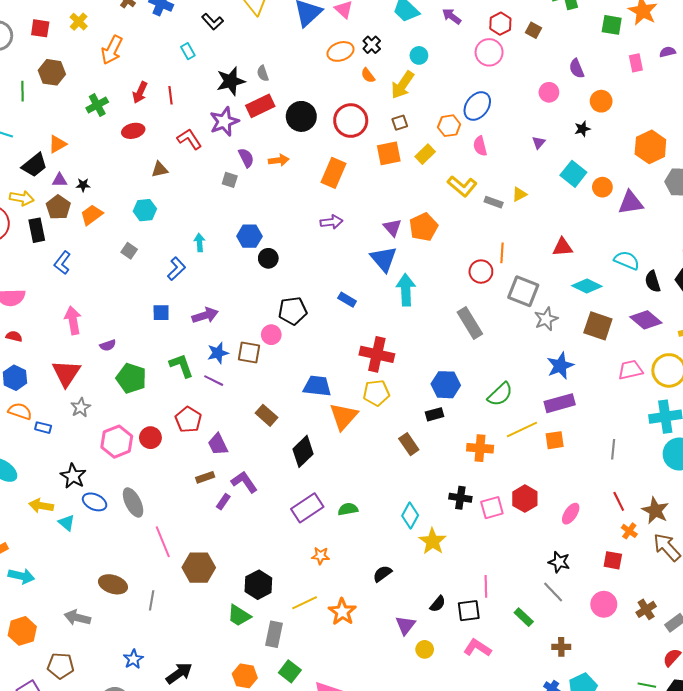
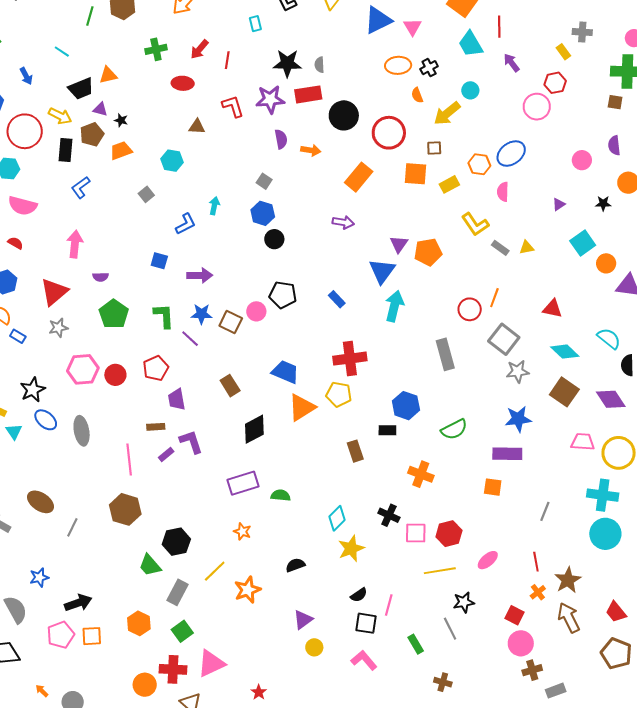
brown square: (534, 30) -> (615, 102), moved, turned -35
gray square: (230, 180) -> (264, 181), moved
red cross: (377, 354) -> (350, 359), turned -36
yellow line: (522, 429) -> (440, 571), moved
pink line: (163, 542) -> (129, 459), moved
black star: (559, 562) -> (464, 602), turned 30
yellow line: (305, 603) -> (215, 571), turned -35
black semicircle: (438, 604) -> (359, 595), moved
pink circle: (604, 604) -> (521, 643), moved

